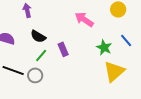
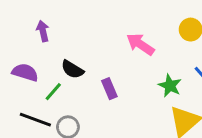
purple arrow: (27, 10) -> (43, 31), moved
green line: (41, 55) -> (53, 92), moved

